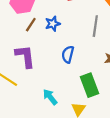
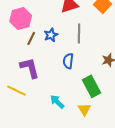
gray line: (95, 26) -> (79, 33), moved

